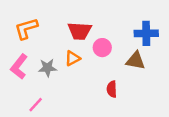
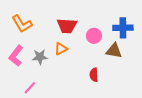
orange L-shape: (26, 29) -> (22, 24), turned -105
pink circle: (102, 48) -> (94, 36), moved

